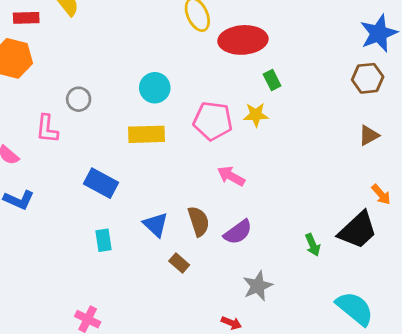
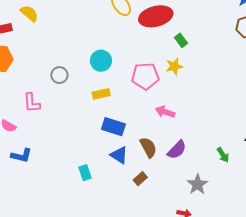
gray circle: (79, 99) -> (59, 75), moved
yellow rectangle: (146, 134) -> (101, 94), size x0.7
blue rectangle: (101, 183) -> (113, 127), moved
green arrow: (313, 245) -> (223, 155), moved
brown rectangle: (179, 263) -> (140, 179), turned -72

